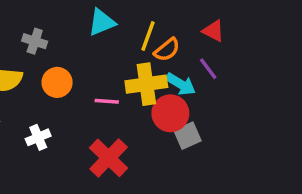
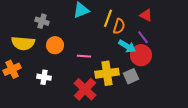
orange semicircle: (167, 50) -> (119, 26), turned -35
yellow cross: (146, 84) -> (107, 73), moved
red circle: (170, 113) -> (141, 55), moved
white cross: (38, 137) -> (44, 77), turned 32

